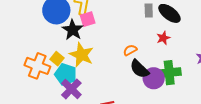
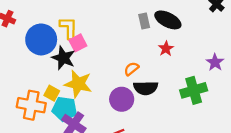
black semicircle: (139, 69) -> (146, 88), turned -35
green cross: (169, 73) -> (194, 90), moved
purple circle: (154, 78) -> (122, 99), moved

